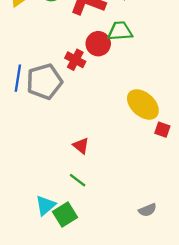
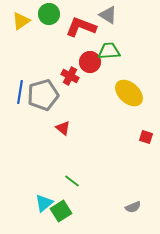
yellow ellipse: (143, 104) -> (129, 93), moved
red triangle: (81, 146) -> (63, 128), moved

